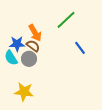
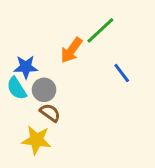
orange arrow: (35, 33) -> (71, 50), moved, turned 66
brown semicircle: (33, 46) -> (50, 113), moved

